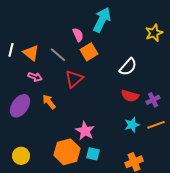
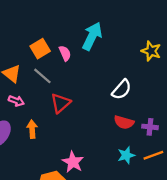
yellow star: (154, 33) -> (151, 51), turned -30
orange square: (89, 52) -> (40, 49), moved
purple cross: (153, 100) -> (150, 127), turned 32
orange arrow: (49, 102) -> (32, 129), turned 35

